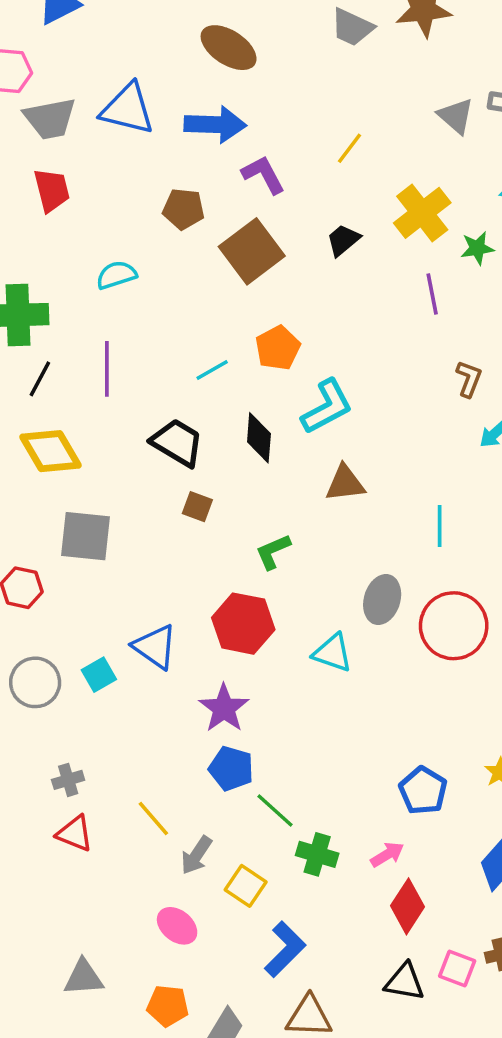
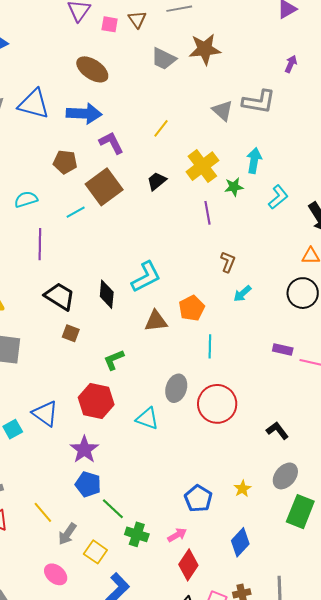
orange pentagon: (278, 348) -> (192, 308), moved
purple line: (107, 369) -> (40, 244), moved
cyan line: (212, 370) -> (76, 212), moved

